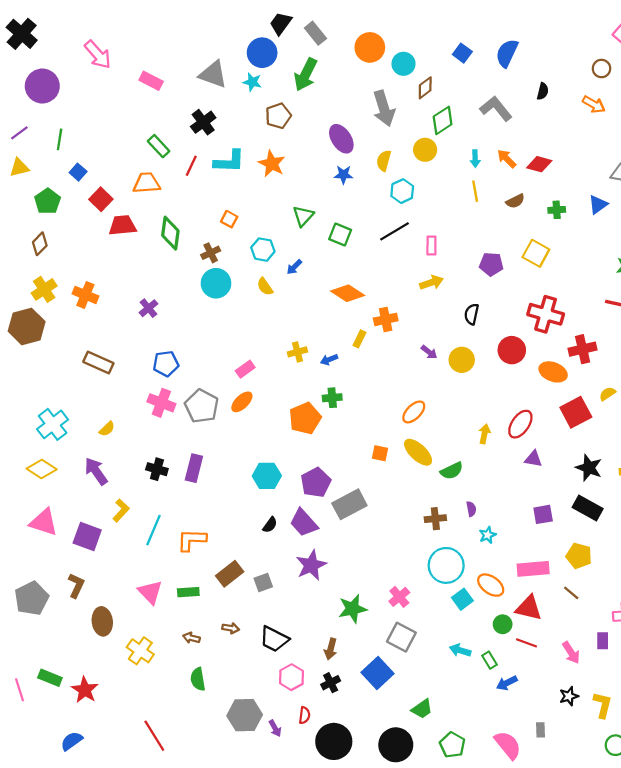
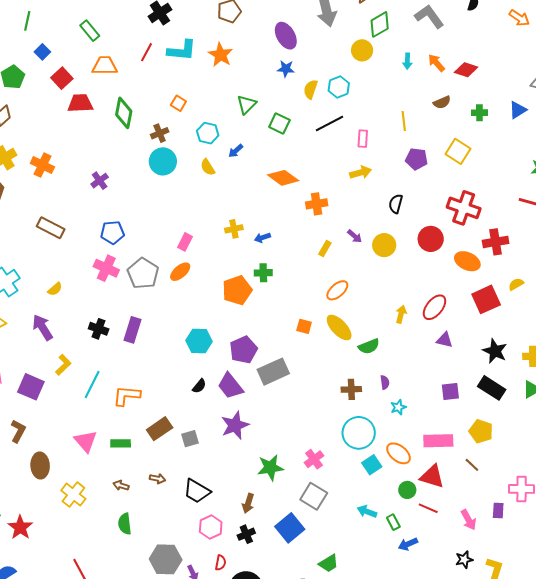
green rectangle: (159, 146) -> (90, 31), moved
yellow semicircle: (384, 161) -> (311, 89), moved
yellow line: (475, 191) -> (404, 121), moved
yellow rectangle: (360, 339) -> (325, 248), moved
pink rectangle: (245, 369) -> (185, 242), turned -30

